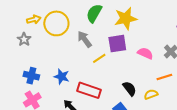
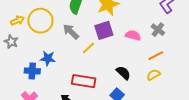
blue cross: (31, 76) -> (32, 71), moved
blue star: (62, 77) -> (48, 58), moved
yellow semicircle: (151, 94) -> (153, 75), moved

